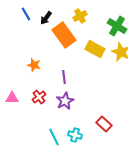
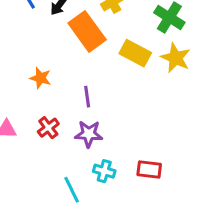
purple star: (65, 101) -> (89, 134), turned 30
red rectangle: (104, 124) -> (149, 170), turned -35
cyan cross: (75, 135) -> (104, 171), moved

